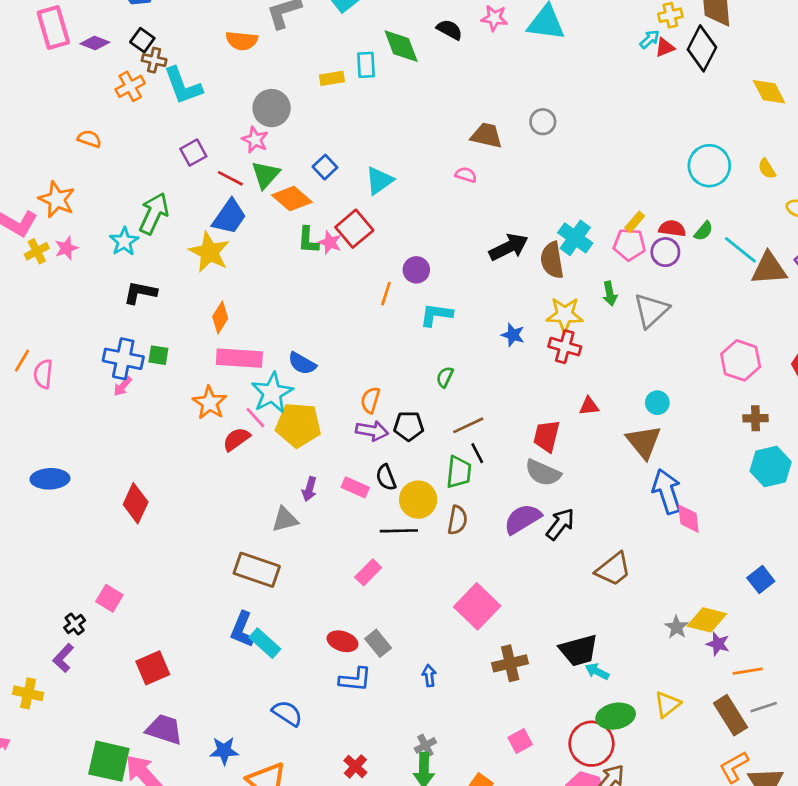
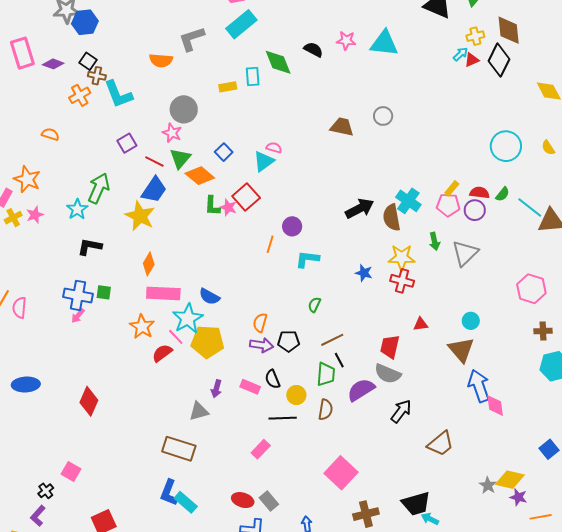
pink semicircle: (466, 175) -> (274, 148), moved
yellow circle: (418, 500) -> (296, 395), size x0.7
purple semicircle: (523, 519) -> (361, 390), moved

